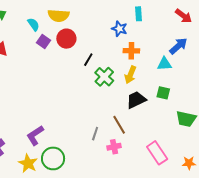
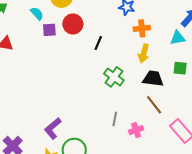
purple square: (43, 41) -> (49, 30), turned -32
green cross: (104, 77) -> (114, 77), moved
black trapezoid: (136, 100) -> (153, 79), turned 40
brown line: (119, 125) -> (154, 105), moved

